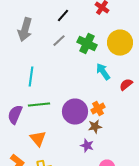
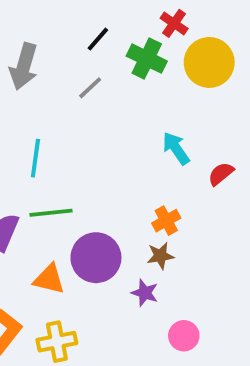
yellow circle: (120, 43) -> (209, 62), moved
green cross: (87, 44) -> (147, 59), moved
purple circle: (75, 112) -> (96, 258), moved
orange triangle: (38, 139) -> (49, 279), turned -36

